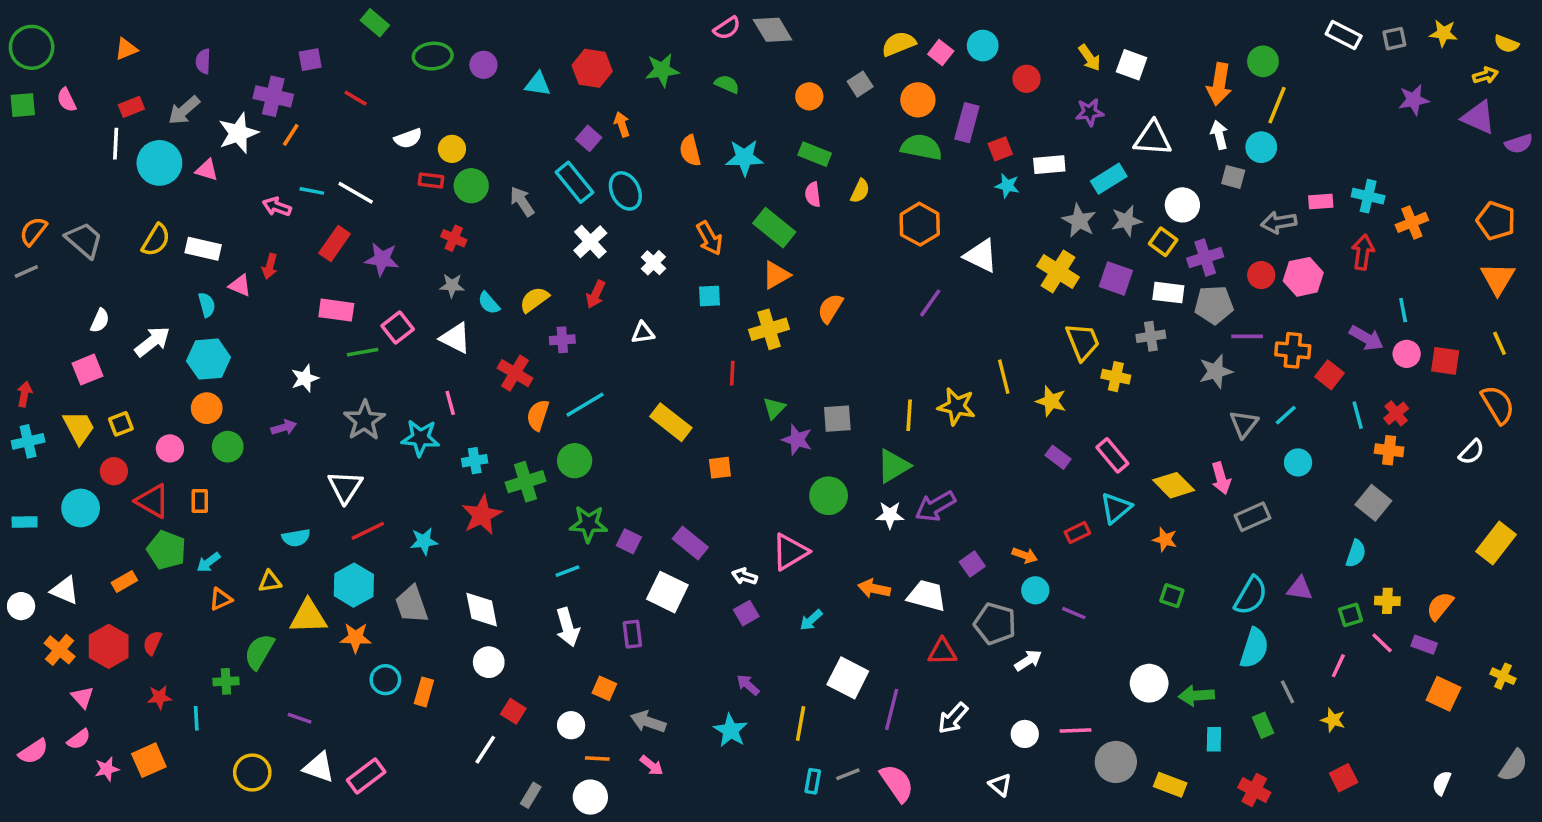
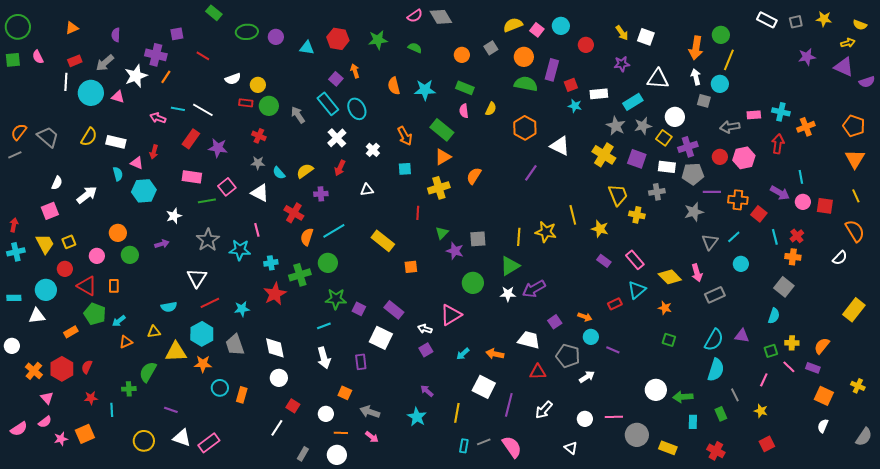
cyan hexagon: (208, 359) -> (144, 191), moved
orange arrow: (874, 589) -> (495, 354), moved
white triangle: (65, 590) -> (37, 316), moved, turned -30
white semicircle: (1442, 783) -> (823, 426), moved

